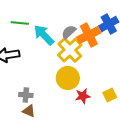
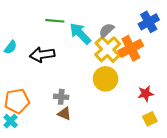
orange cross: (89, 35) -> (131, 48), moved
yellow square: (110, 95) -> (150, 119), moved
red star: (83, 96) -> (146, 94), moved

